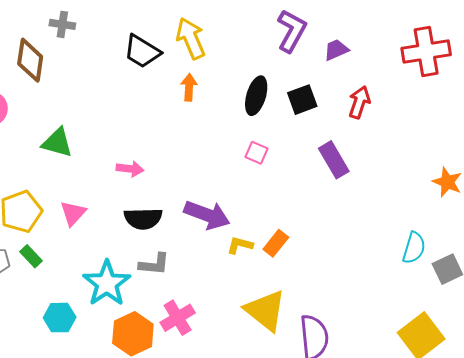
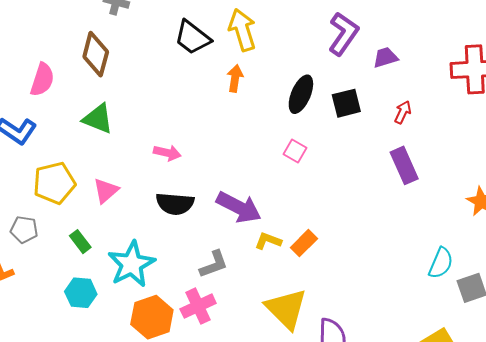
brown diamond: (30, 60) -> (96, 54), moved
red arrow: (359, 102) -> (403, 112), size x0.7
purple rectangle: (334, 160) -> (404, 165), moved
green rectangle: (31, 256) -> (80, 242), moved
gray L-shape: (154, 264) -> (214, 264), moved, turned -32

